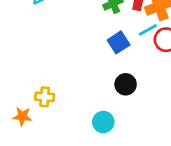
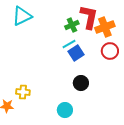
cyan line: (148, 30) -> (69, 44), moved

